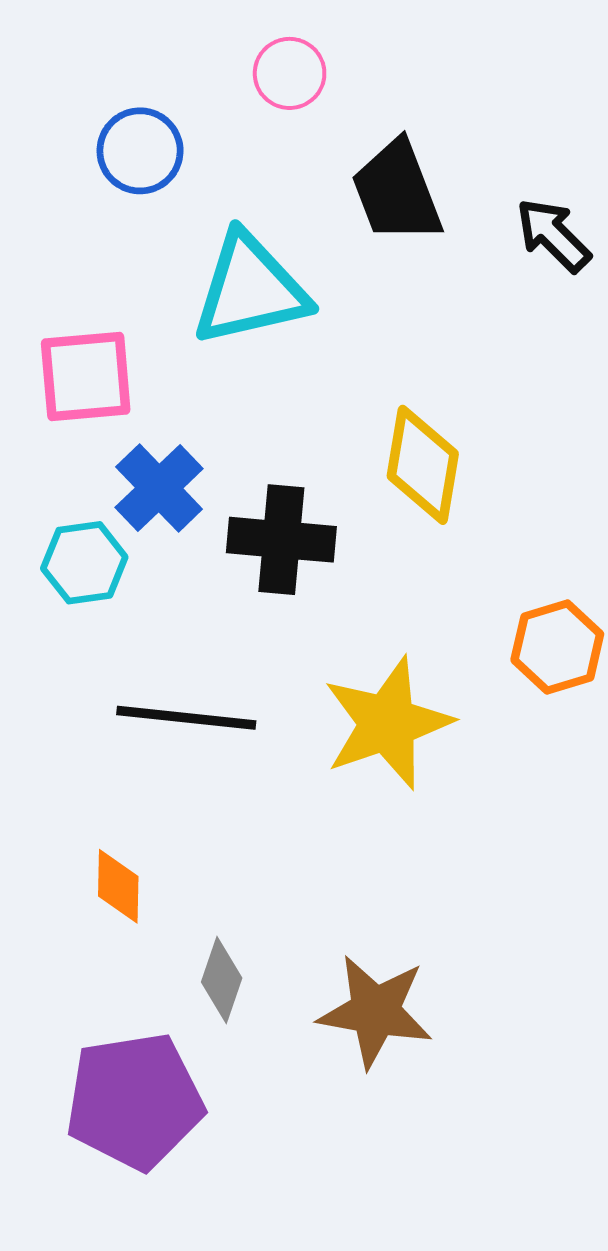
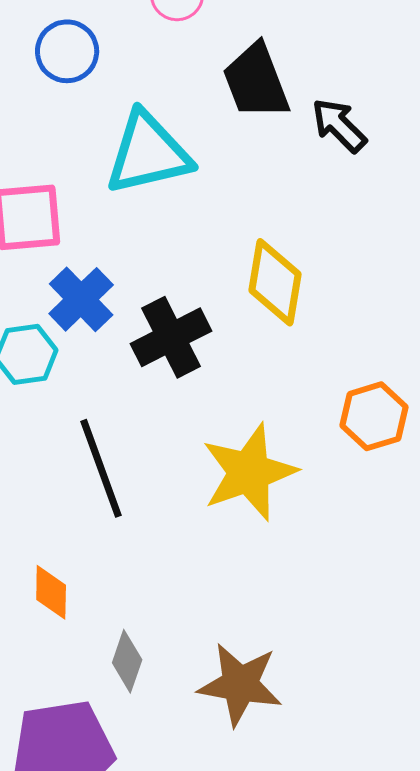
black arrow: (553, 235) -> (339, 125), moved
black cross: (281, 540) -> (171, 337), turned -32
black line: (186, 718) -> (101, 468), turned 64

